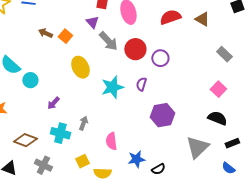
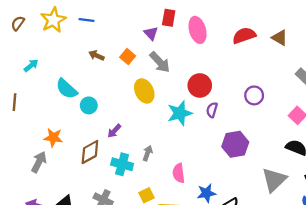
purple triangle: (92, 22) -> (151, 33), moved
brown arrow: (45, 33) -> (97, 55), moved
gray arrow: (108, 41) -> (160, 62), moved
red circle: (135, 49) -> (200, 85), moved
purple circle: (160, 58) -> (254, 95), moved
brown diamond: (25, 140) -> (90, 152), moved, turned -50

